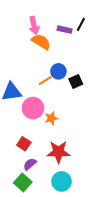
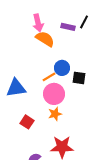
black square: (76, 82) -> (79, 78), turned 32
pink circle: (33, 108) -> (54, 94), moved
red square: (24, 144) -> (27, 122), moved

